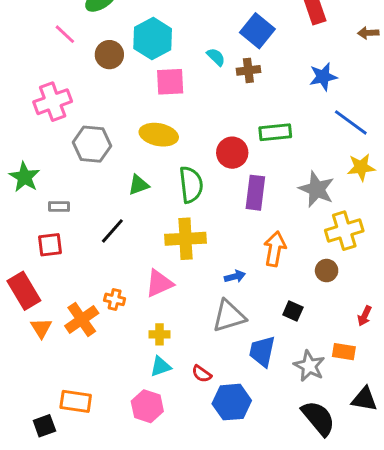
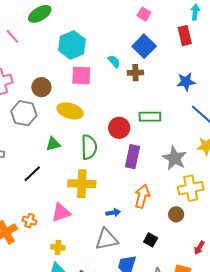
brown circle: (109, 55) -> (41, 87), moved

